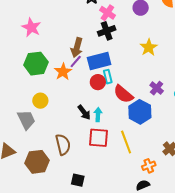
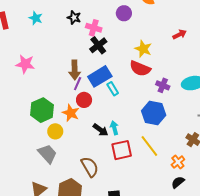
green hexagon: (36, 64) -> (42, 110), moved
orange star: (63, 72) -> (71, 113), moved
red circle: (98, 82) -> (84, 100), moved
red semicircle: (123, 94) -> (140, 68), moved

